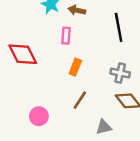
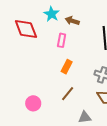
red diamond: (23, 54) -> (26, 29), moved

